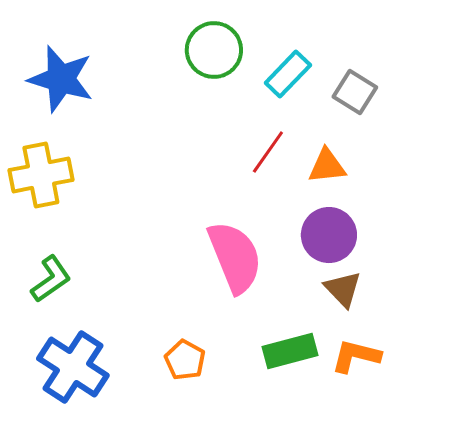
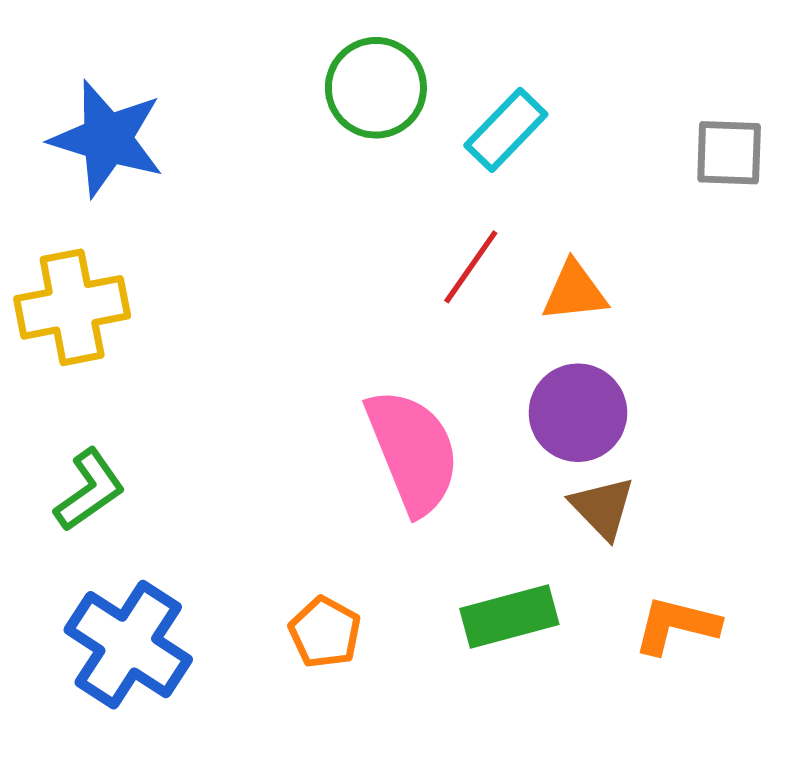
gray square: (355, 92) -> (729, 153), moved, turned -30
orange L-shape: (356, 356) -> (676, 625), moved

